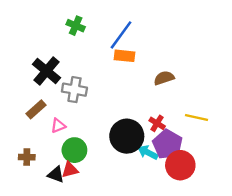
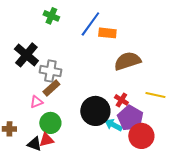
orange rectangle: (124, 56) -> (107, 33), moved
brown semicircle: (164, 78) -> (127, 61), size x1.5
brown rectangle: (36, 109) -> (51, 88), moved

